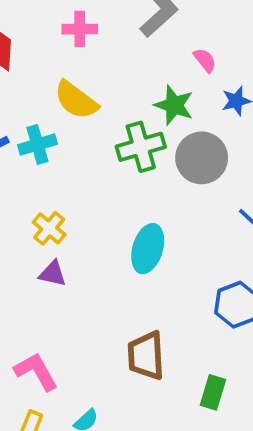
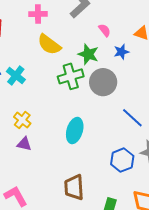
yellow semicircle: (76, 100) -> (49, 45), moved
cyan cross: (37, 144) -> (16, 75), turned -36

